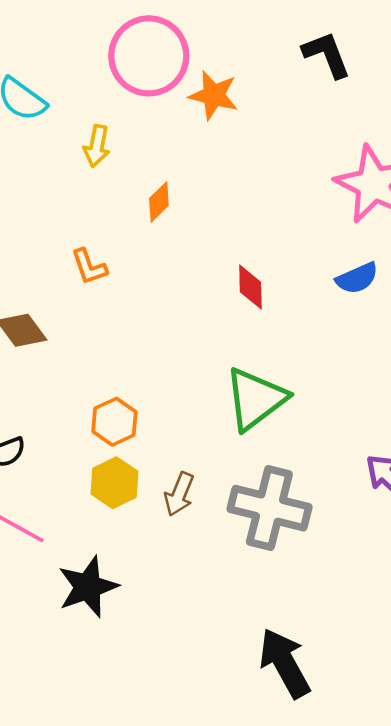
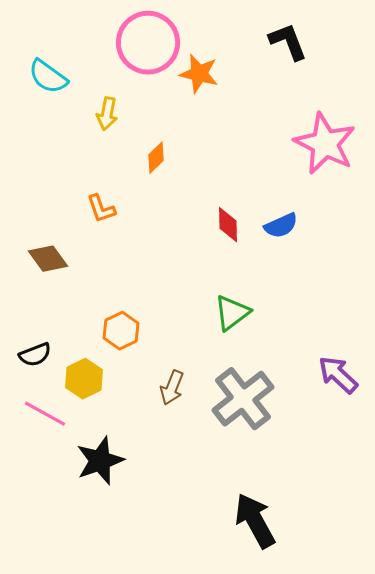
blue semicircle: (357, 278) -> (281, 226), moved
green triangle: (255, 399) -> (232, 313), size x0.7
yellow hexagon: (114, 483) -> (84, 379), moved
gray cross: (269, 508) -> (243, 399), turned 38

